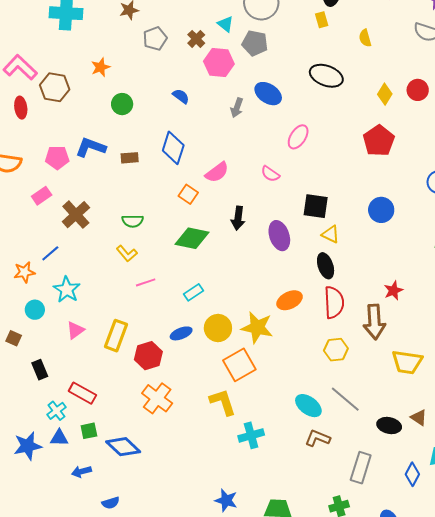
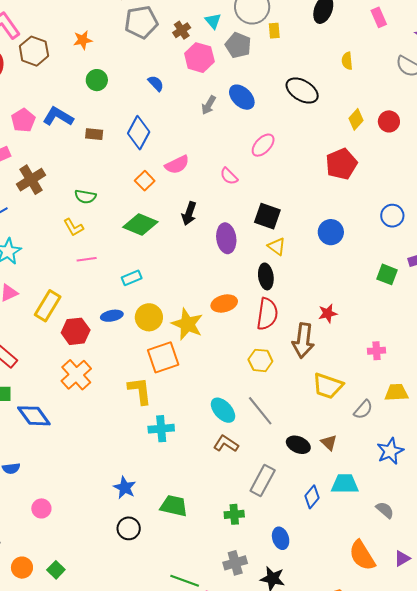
yellow rectangle: (322, 20) -> (274, 31), moved
gray pentagon: (155, 39) -> (141, 22), size x1.4
pink pentagon: (57, 157) -> (23, 120), turned 30

